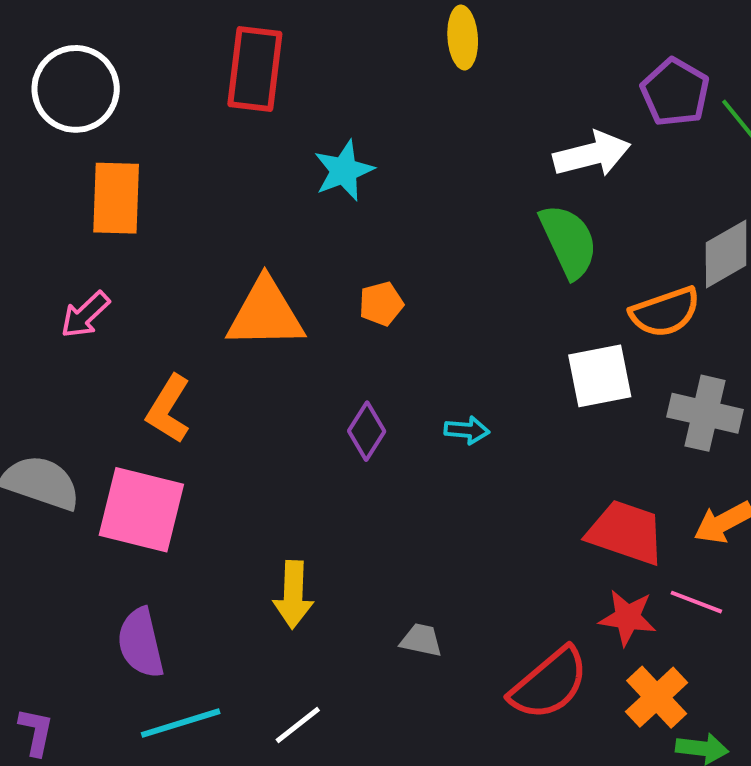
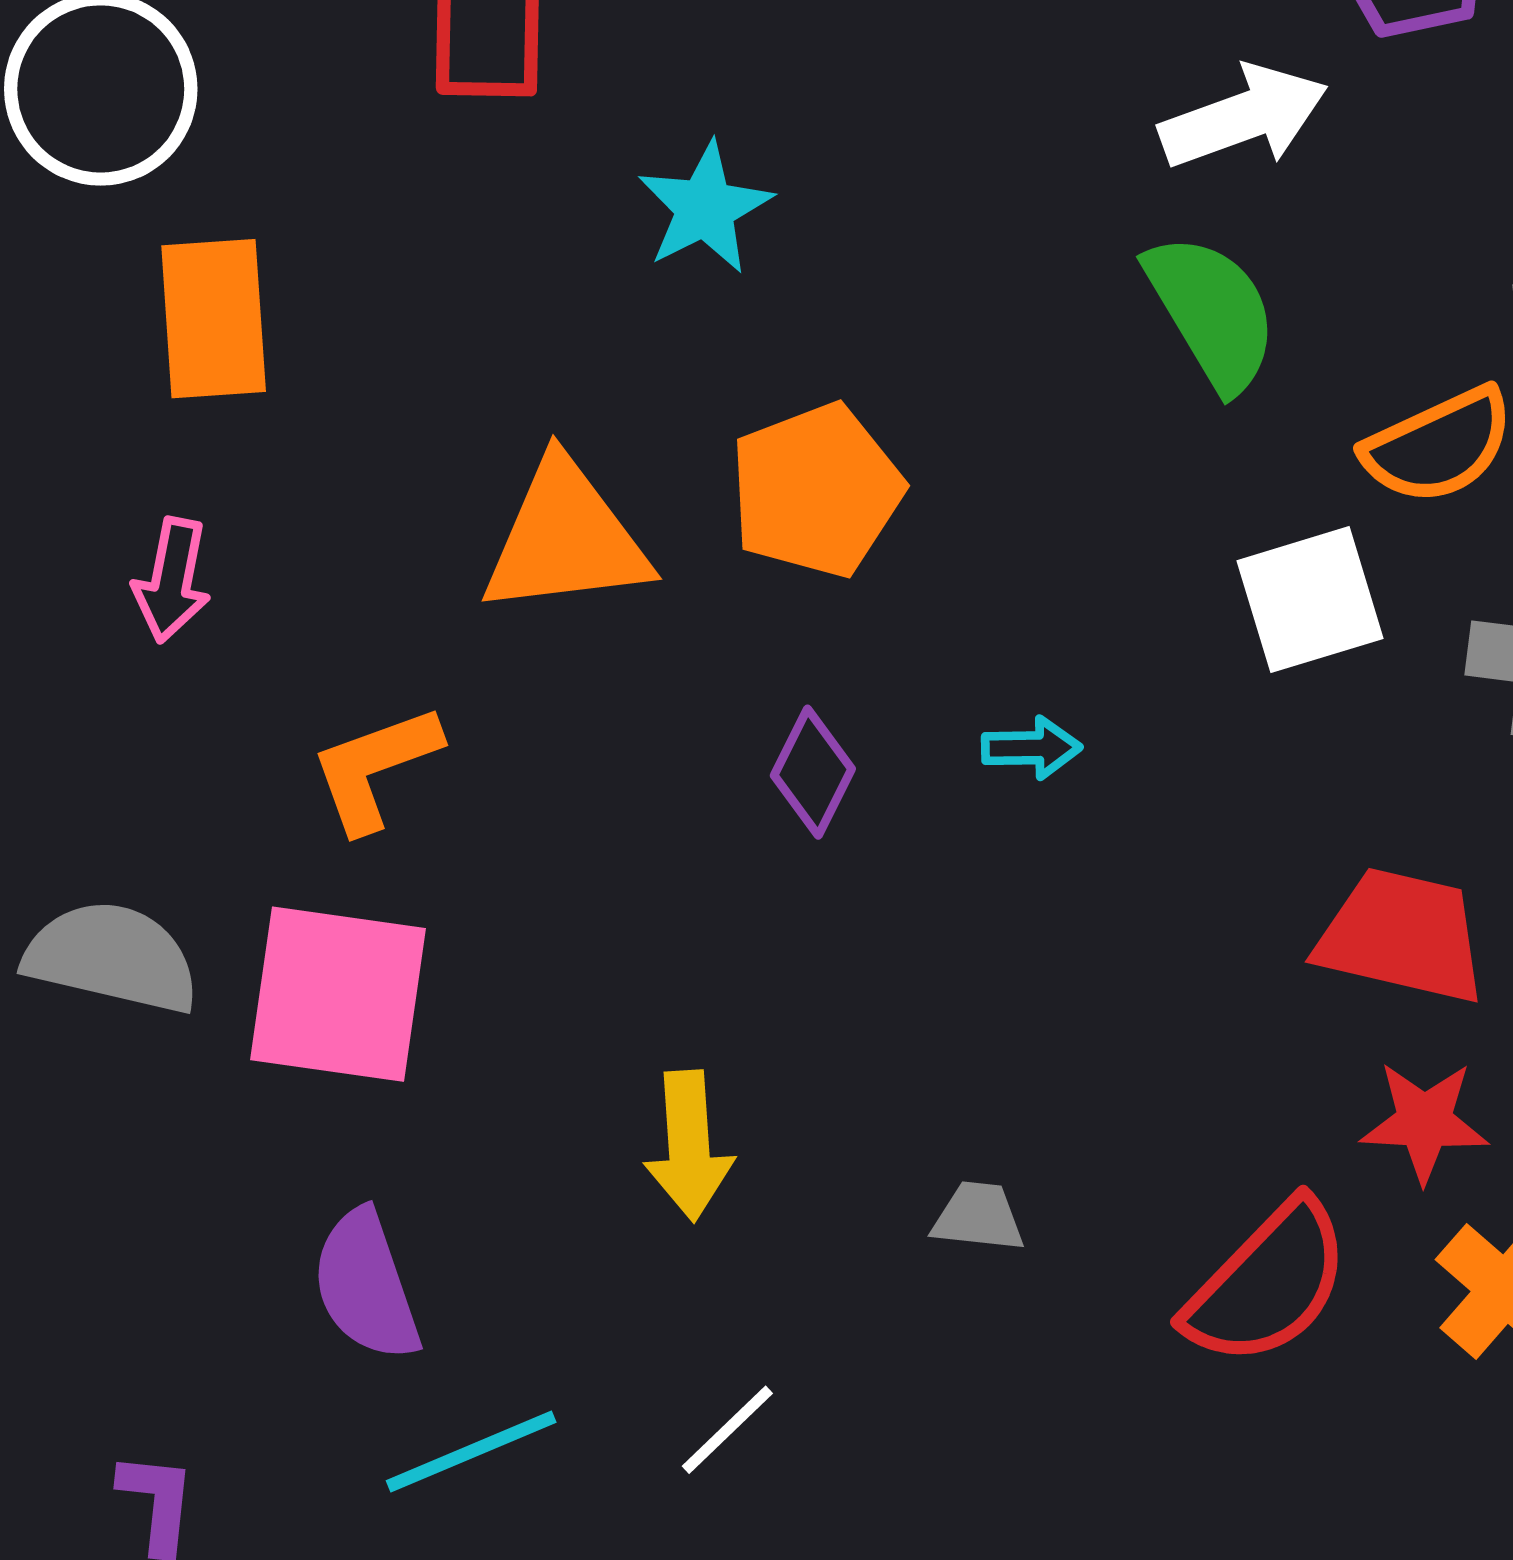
orange pentagon: (381, 304) -> (816, 490), size x1.8
pink arrow: (85, 315) -> (172, 580), turned -30
orange L-shape: (169, 409) -> (375, 768), turned 44

